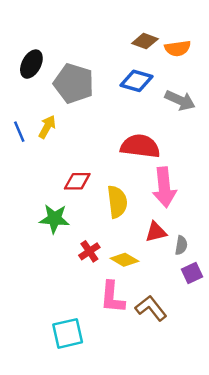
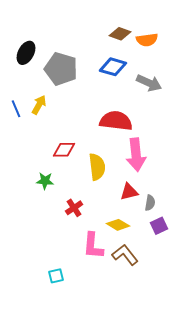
green star: (54, 219) -> (45, 181), size x0.7
yellow diamond: (124, 260) -> (118, 225), moved
cyan square: (68, 333) -> (56, 276), size x0.6

